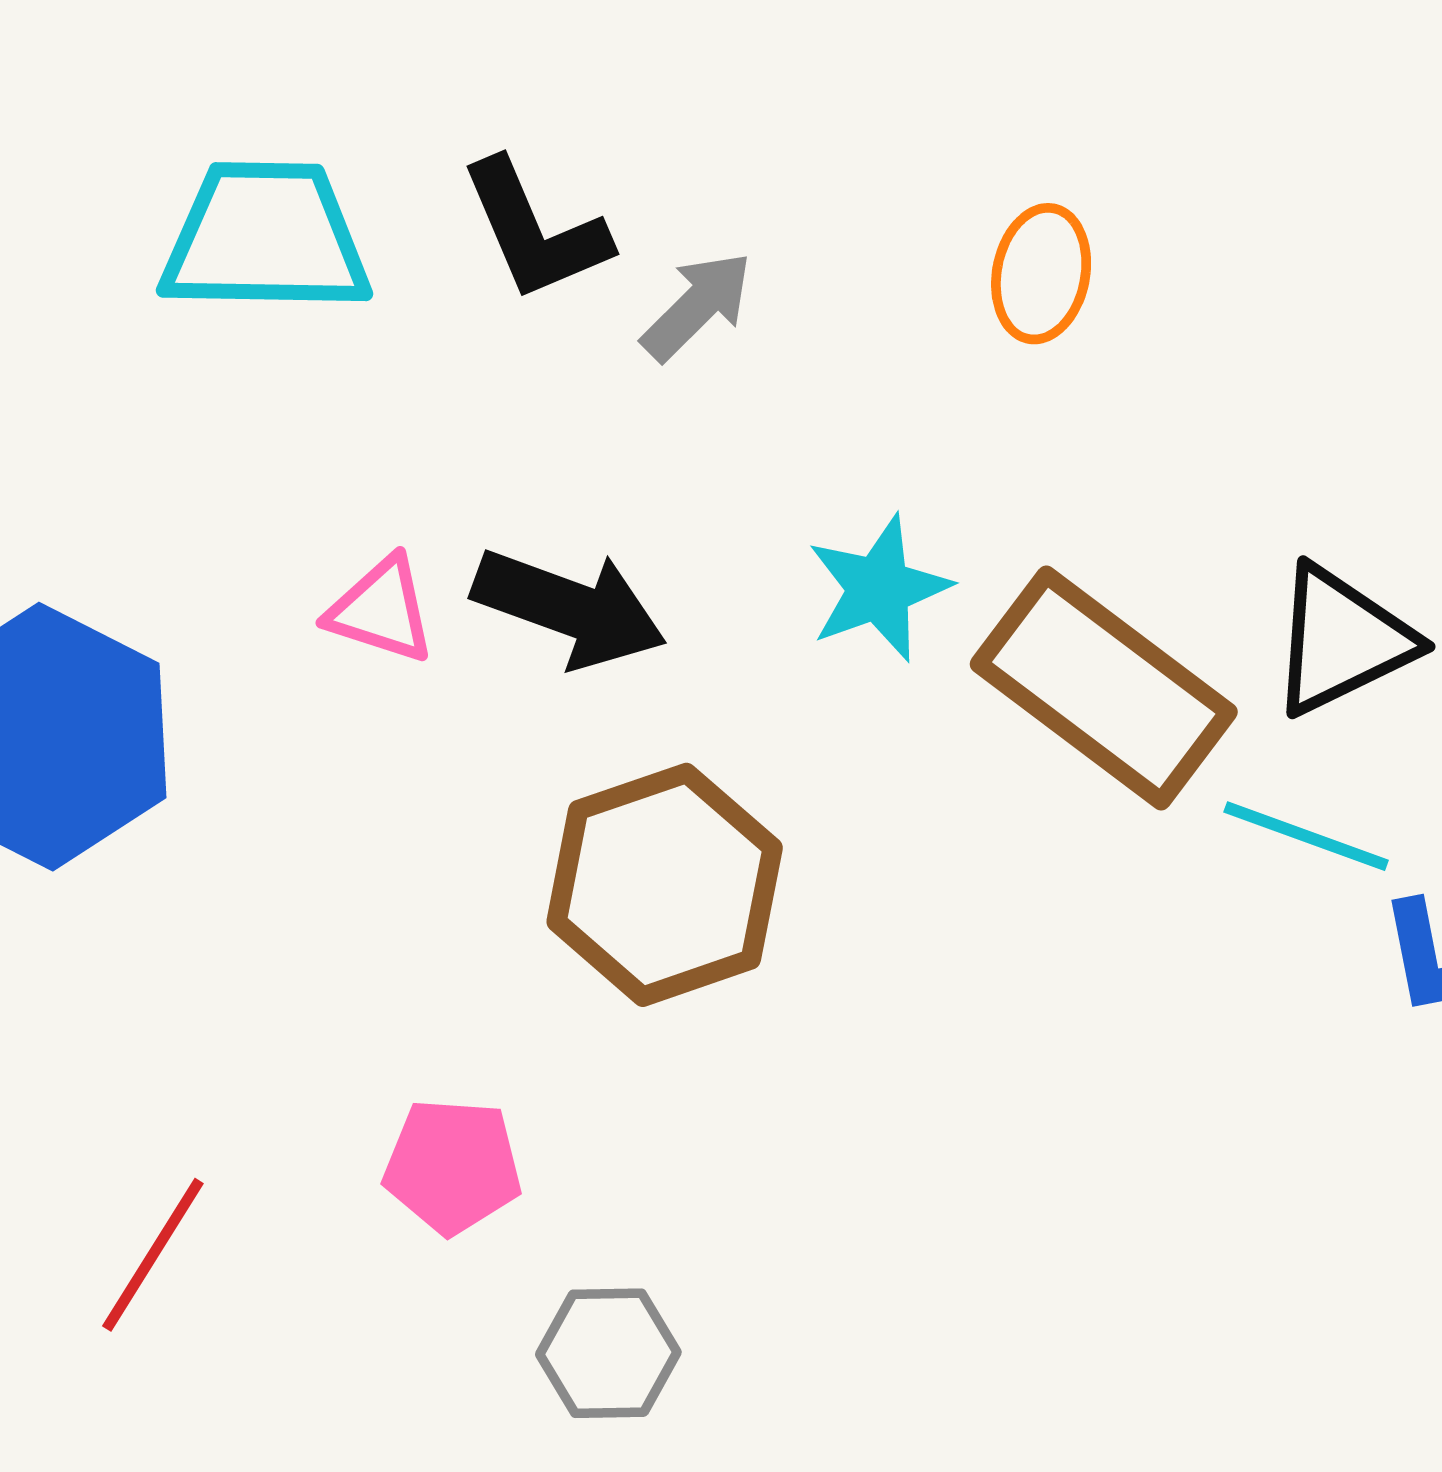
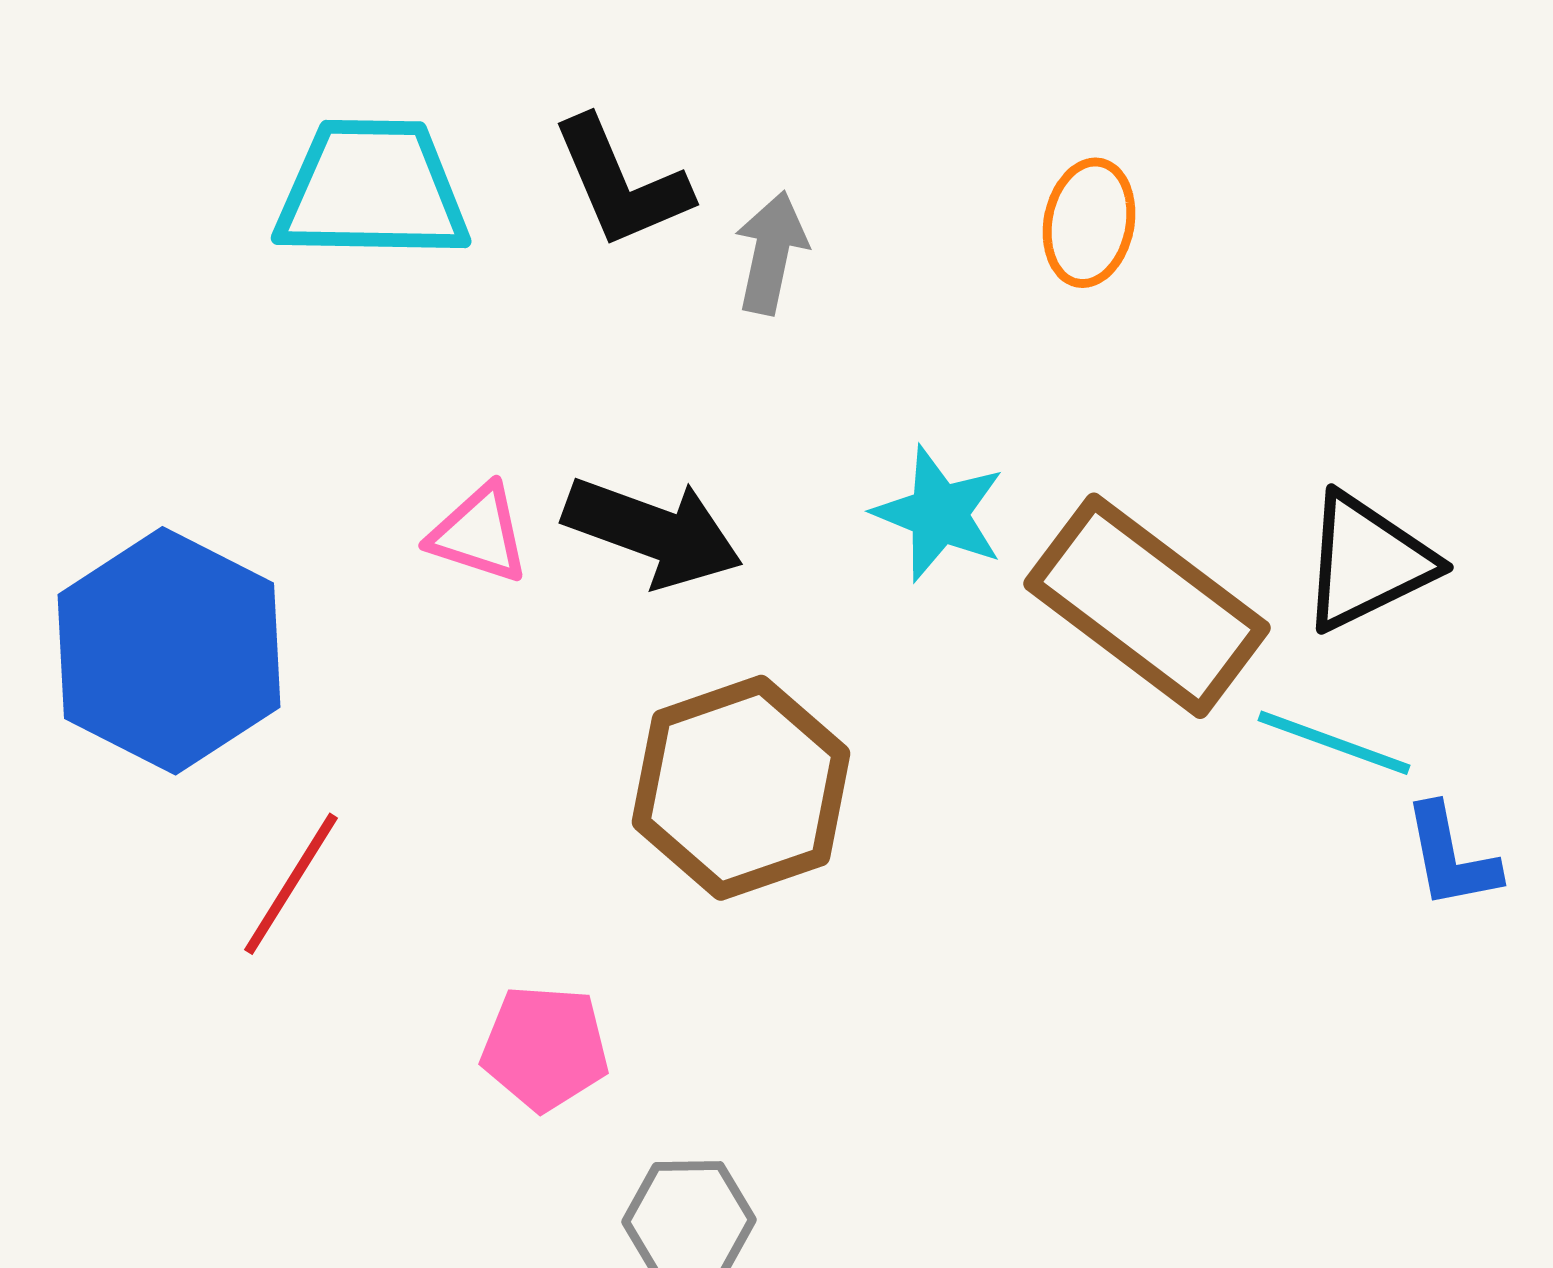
gray arrow: (697, 306) -> (771, 253), turned -33
cyan star: (879, 588) -> (939, 514), turned -30
red line: (153, 1255) -> (291, 884), moved

